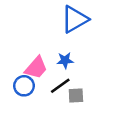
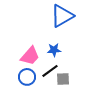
blue circle: (24, 86) -> (27, 77), moved

